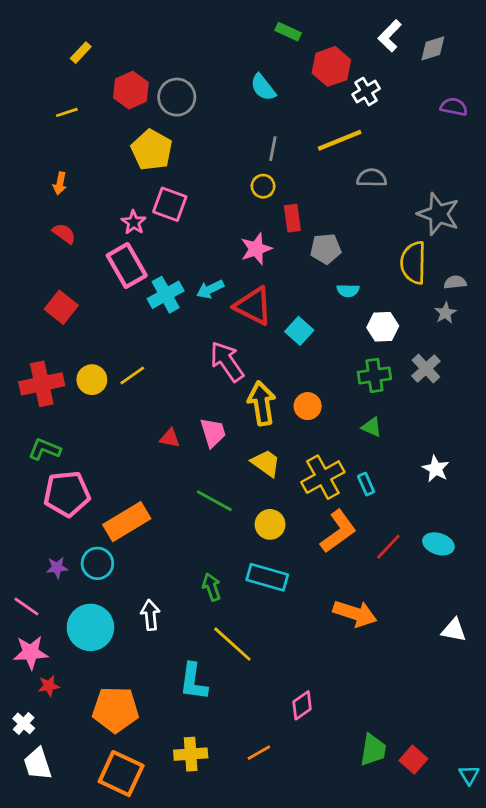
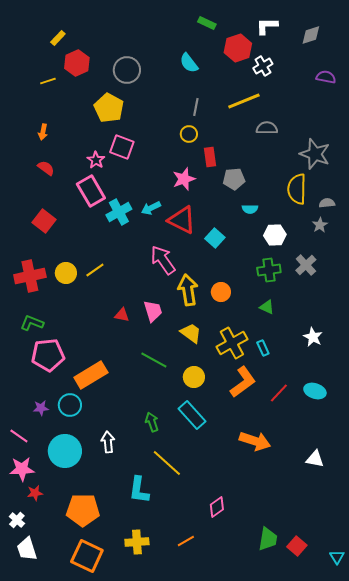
white L-shape: (390, 36) -> (267, 26), moved, turned 45
red hexagon: (131, 90) -> (77, 63), moved
cyan rectangle: (267, 577) -> (192, 415), turned 32
white triangle: (454, 630) -> (315, 459), moved

